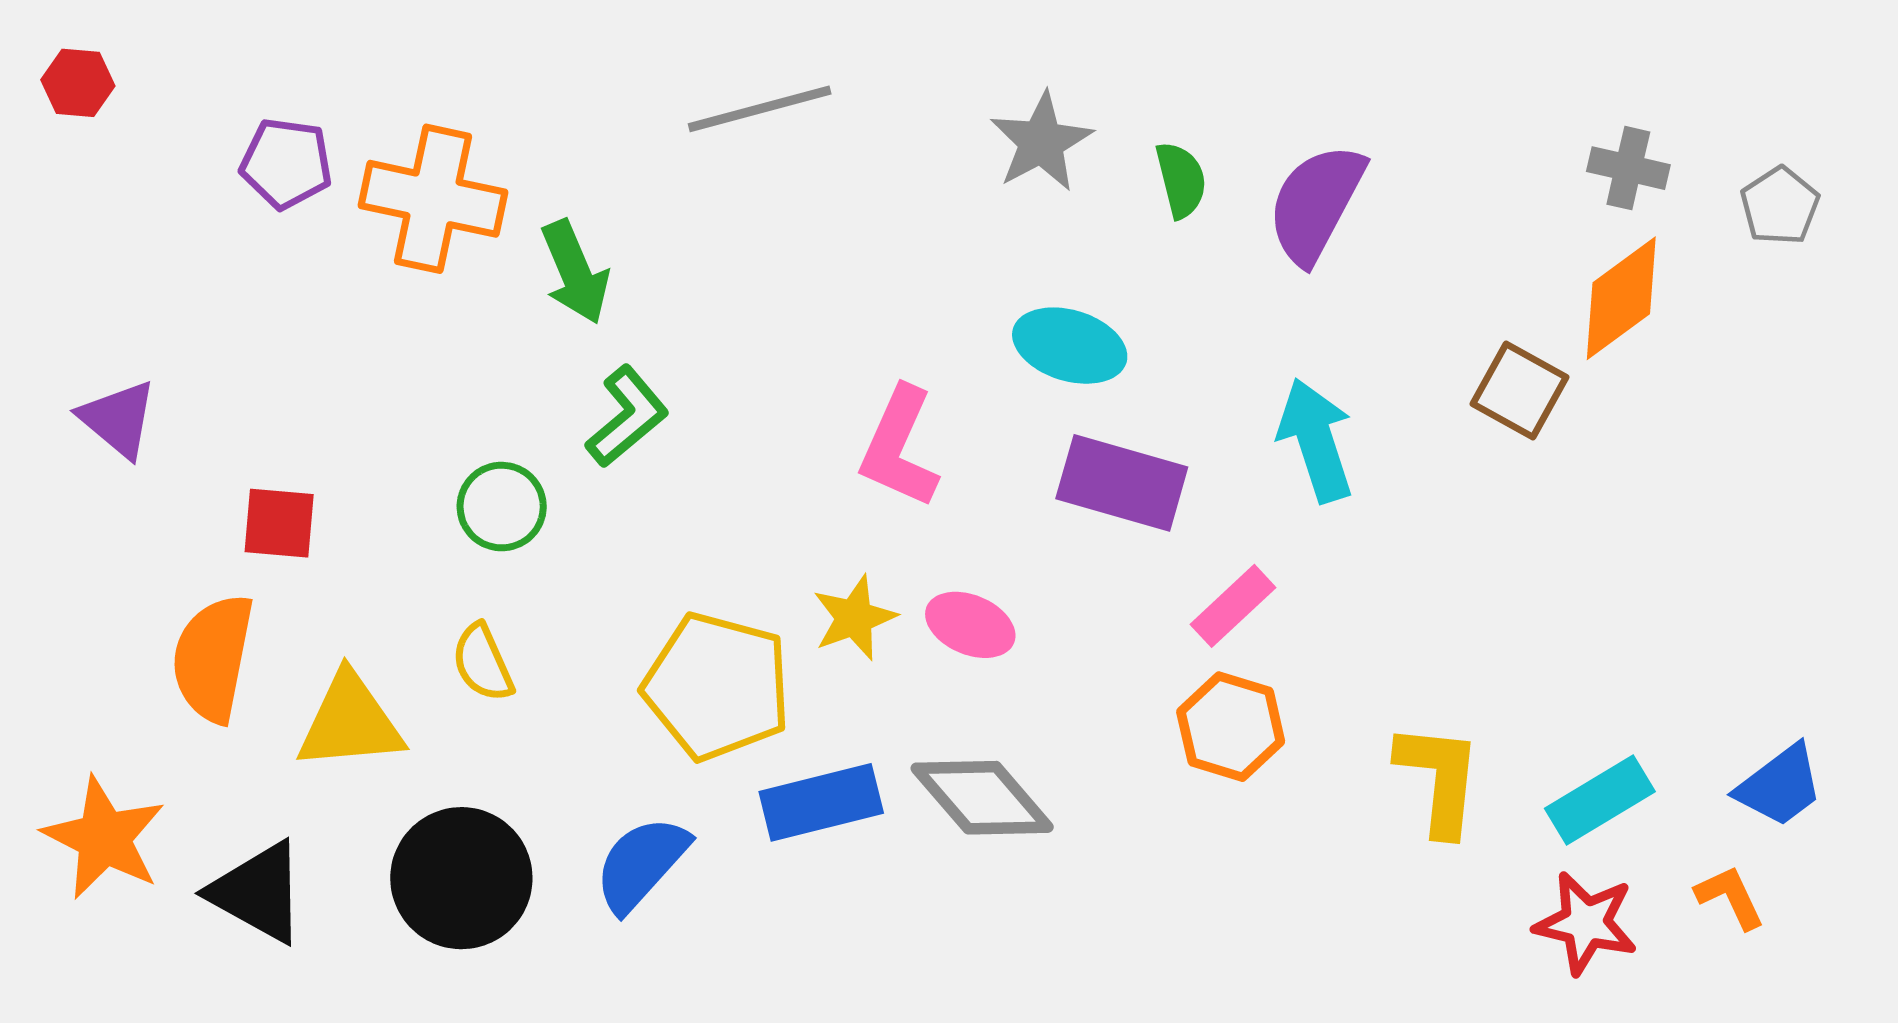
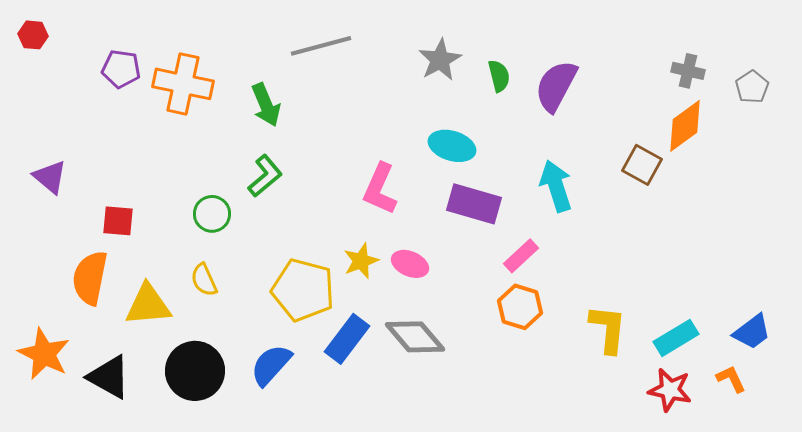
green arrow: (575, 272) -> (266, 105), moved
blue rectangle: (821, 802) -> (347, 339), turned -39

